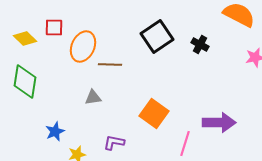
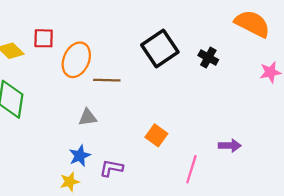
orange square: (154, 114) -> (156, 135), size x0.7
purple arrow: (219, 122) -> (230, 146), size x0.6
blue star: (55, 132) -> (80, 156), moved

